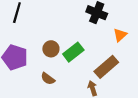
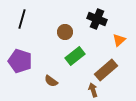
brown circle: (51, 49) -> (65, 32), moved

